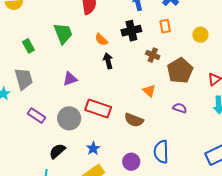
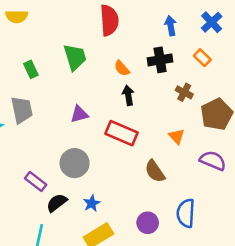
orange rectangle: (165, 26) -> (202, 58), turned -40
purple semicircle: (180, 108) -> (213, 161), size x1.5
red rectangle: (98, 109) -> (122, 133), moved
purple rectangle: (37, 116) -> (36, 181), moved
brown semicircle: (134, 120) -> (155, 171), turned 30
blue star: (93, 148) -> (92, 203), moved

